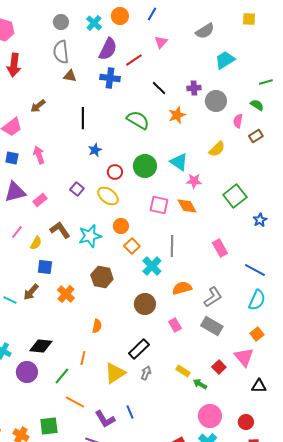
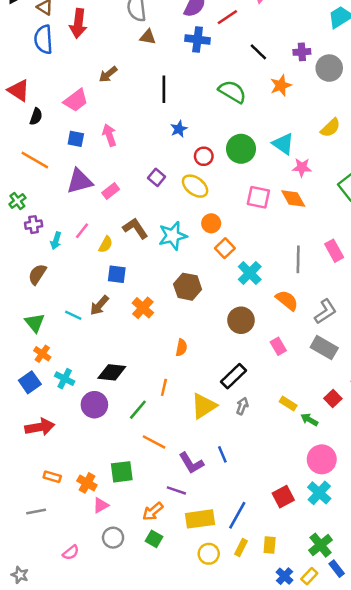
gray line: (172, 246) -> (298, 259), moved
orange semicircle: (182, 288) -> (287, 300), turned 54

